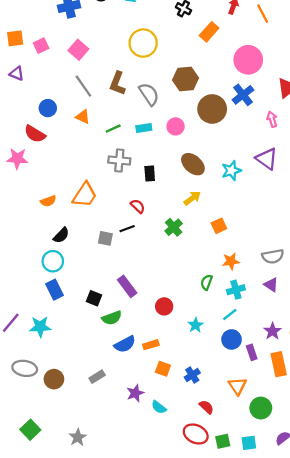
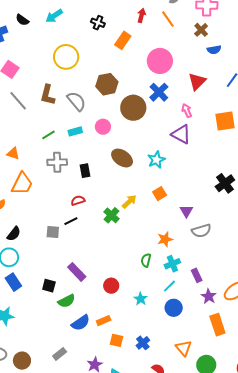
orange triangle: (83, 117) -> (13, 153), moved
purple triangle: (267, 159) -> (181, 134), moved
orange trapezoid: (85, 195) -> (22, 184), moved
yellow arrow: (192, 198) -> (129, 202), moved
red semicircle: (138, 206) -> (78, 200), turned -56
orange square: (219, 226) -> (160, 194), moved
purple triangle: (271, 285) -> (186, 211), moved, turned 32
purple rectangle: (252, 352) -> (197, 275), moved

